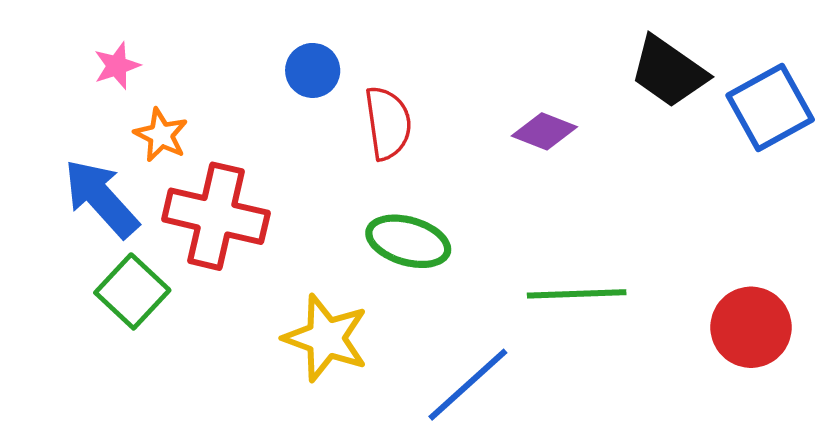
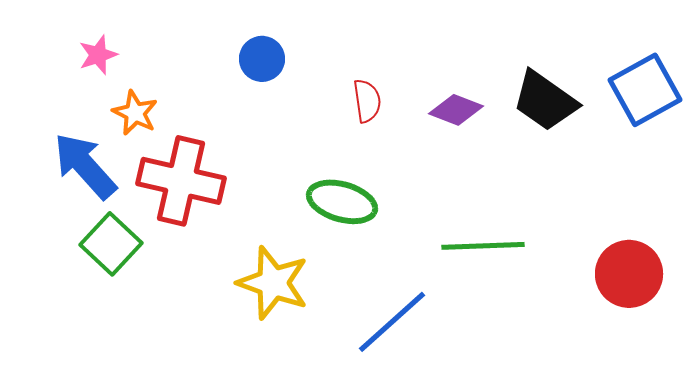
black trapezoid: (669, 72) -> (545, 101), moved
red semicircle: (388, 123) -> (367, 101), moved, size x0.7

